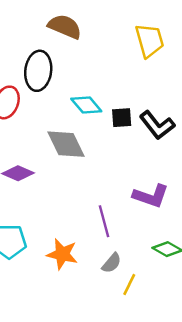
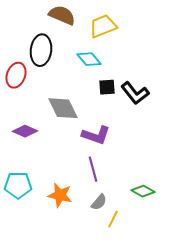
yellow trapezoid: (150, 40) -> (103, 26), moved, turned -96
cyan diamond: (86, 105) -> (89, 59), moved
purple L-shape: (151, 196) -> (96, 135), moved

